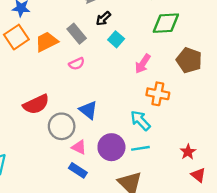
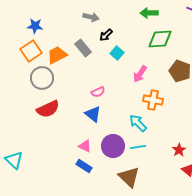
pink semicircle: (77, 64) -> (98, 92), moved
gray circle: (62, 126) -> (42, 78), moved

